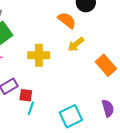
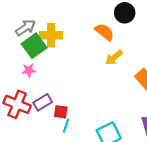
yellow cross: (39, 55) -> (51, 35), moved

